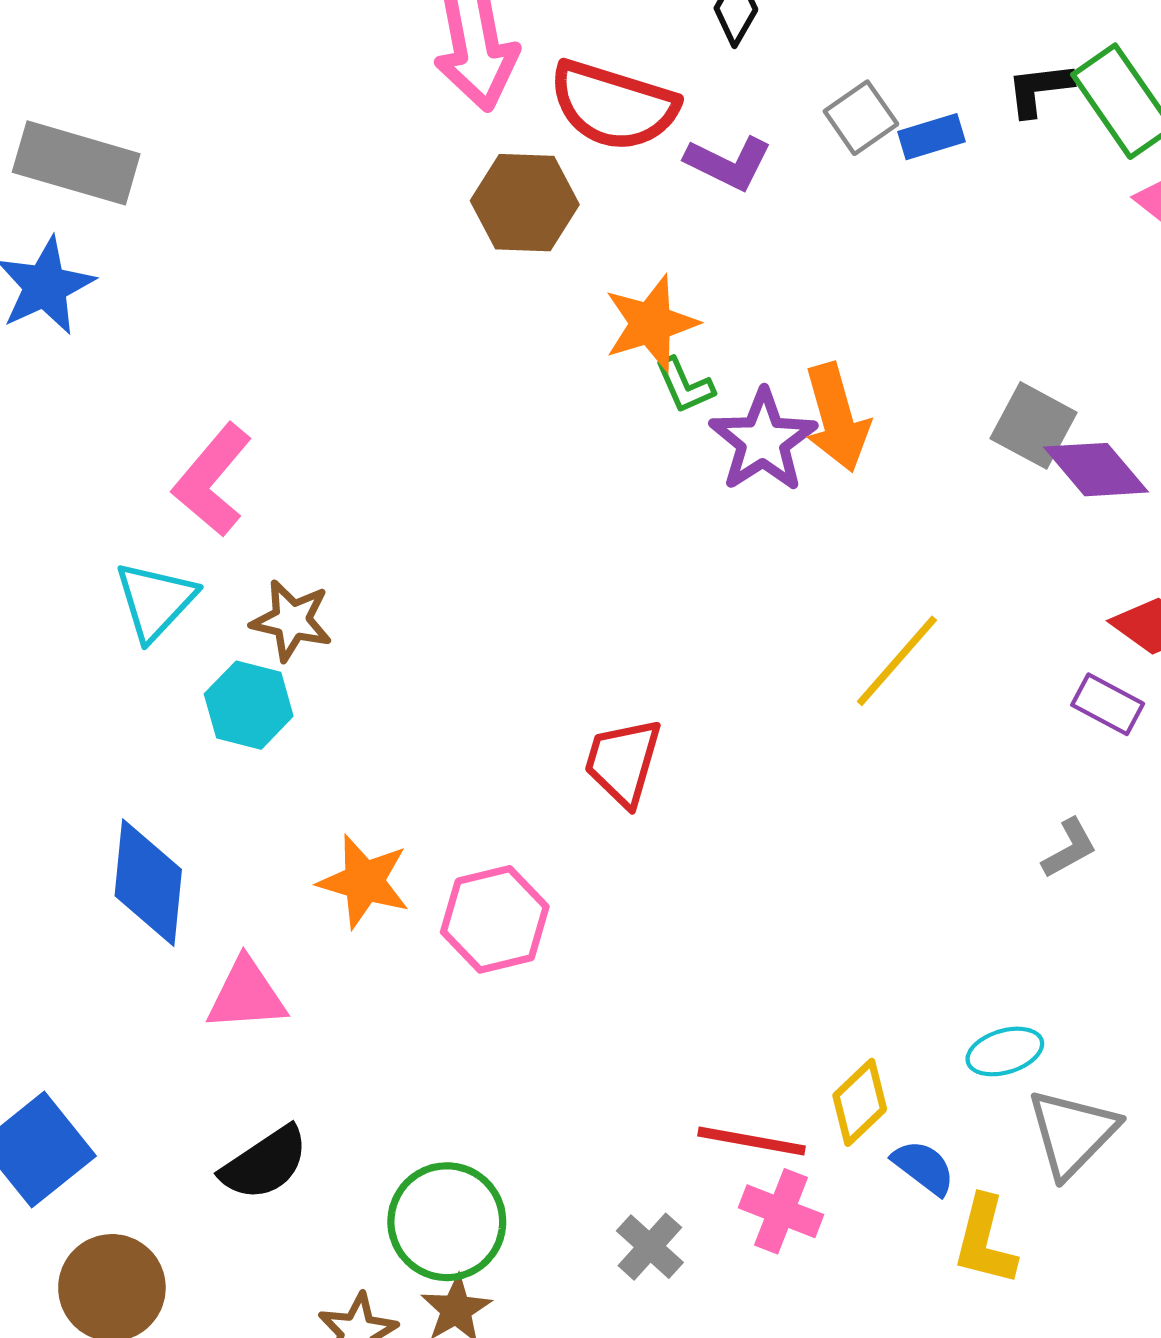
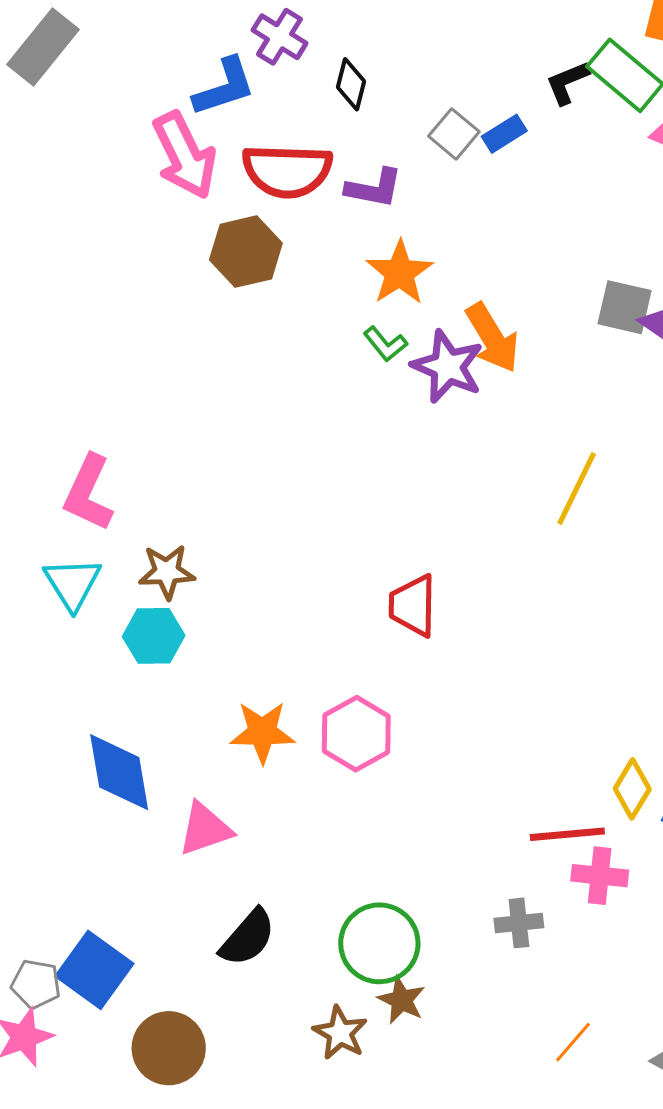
orange star: (651, 323) -> (400, 273), moved
gray cross: (650, 1247) -> (519, 923), turned -33

